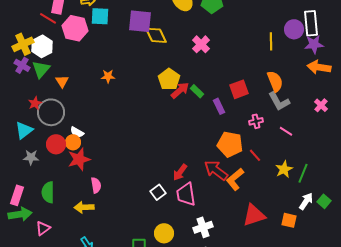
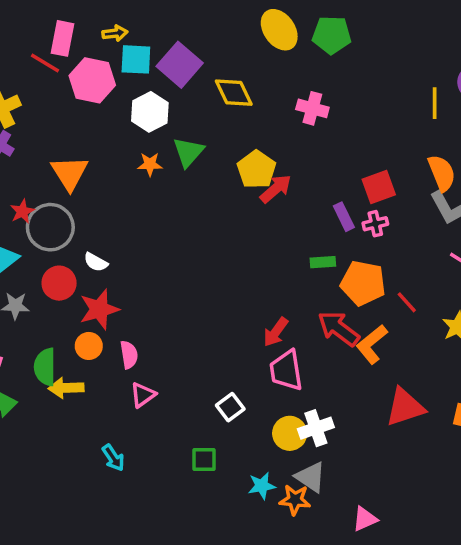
purple square: (140, 21) -> (180, 65), moved, turned 35
pink cross: (201, 44) -> (312, 108), turned -30
white hexagon: (42, 46) -> (150, 112), moved
green triangle: (41, 69) -> (188, 152), moved
orange triangle: (62, 81) -> (70, 173), size x1.6
green rectangle: (197, 91) -> (323, 262), moved, turned -48
pink cross: (256, 121) -> (375, 224), moved
orange circle: (73, 142) -> (89, 346), moved
white square: (158, 192) -> (230, 407), moved
yellow arrow: (84, 207) -> (66, 388), moved
pink triangle: (43, 228) -> (143, 395), moved
yellow circle: (164, 233) -> (290, 433), moved

